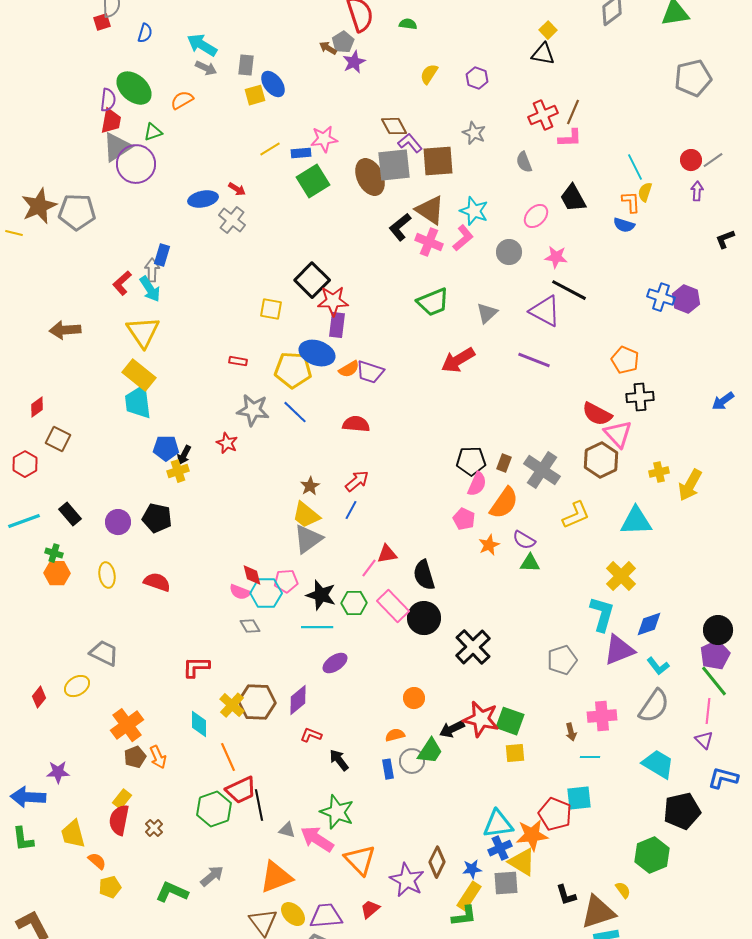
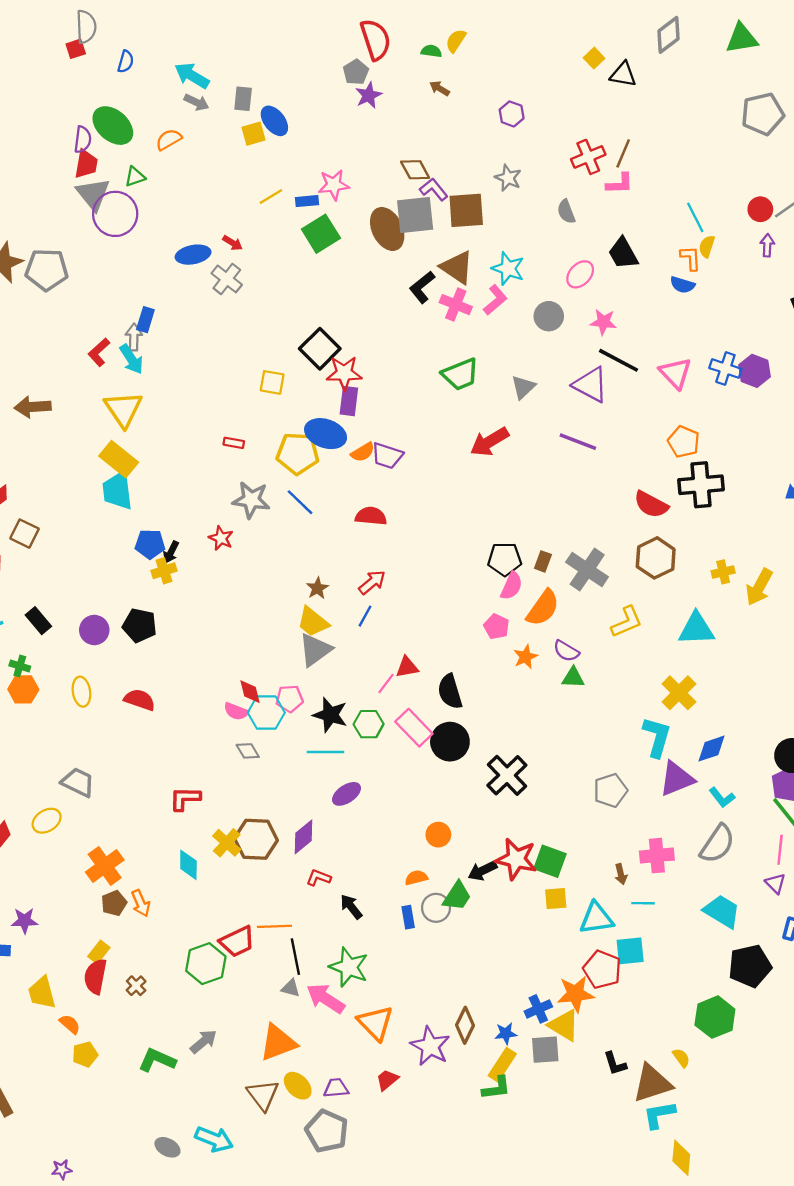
brown arrow: (328, 48) -> (439, 88), moved
black triangle: (543, 54) -> (623, 74), moved
yellow semicircle: (429, 74) -> (456, 41), moved
gray triangle: (117, 147) -> (93, 194), turned -36
black cross: (640, 397) -> (701, 485), size x1.4
pink triangle: (618, 434) -> (675, 373), moved
orange line: (228, 757) -> (274, 926), moved, turned -68
black line: (259, 805) -> (295, 957), moved
cyan triangle: (498, 824) -> (596, 918), moved
purple trapezoid: (326, 916) -> (336, 1088), size x0.7

